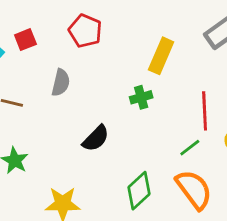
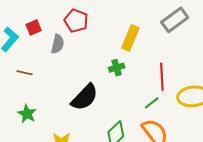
gray semicircle: (61, 83) -> (58, 44), moved
black semicircle: (96, 138) -> (85, 97), size x1.4

